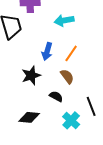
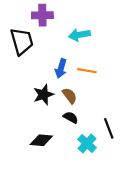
orange line: (71, 53) -> (87, 71), turned 66
brown semicircle: (67, 76) -> (70, 96), moved

